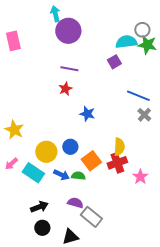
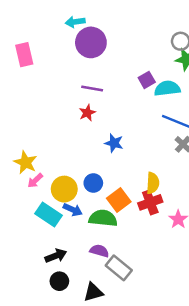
cyan arrow: (55, 14) -> (75, 22), turned -84
cyan semicircle: (126, 42) -> (167, 88), moved
pink arrow: (11, 164) -> (35, 181), moved
blue arrow: (61, 175) -> (73, 210), moved
green semicircle: (78, 176) -> (103, 218), size x1.6

